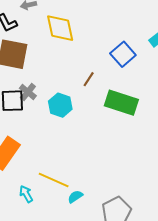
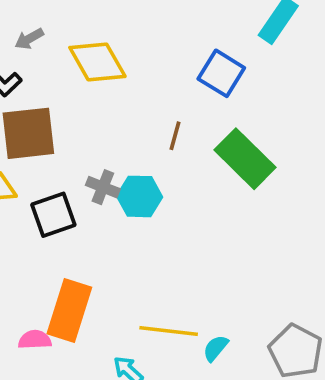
gray cross: (28, 92) -> (103, 187), moved
green rectangle: (121, 103) -> (245, 159), turned 44

